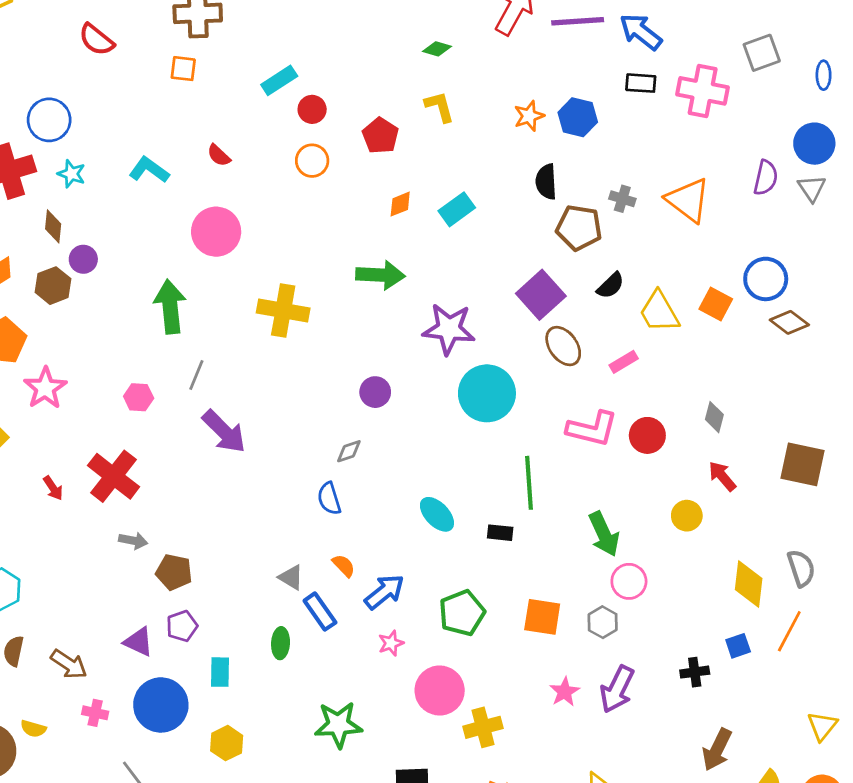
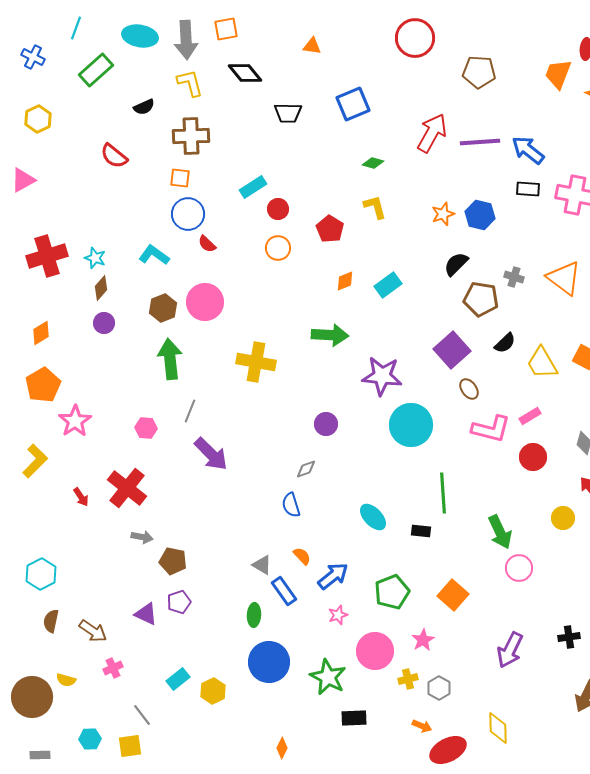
blue circle: (49, 120) -> (188, 214), moved
black semicircle: (546, 182) -> (456, 264), turned 48
brown diamond: (53, 226) -> (101, 288), moved, turned 35
brown hexagon: (53, 286) -> (163, 308), moved
brown ellipse: (563, 346) -> (469, 389), size x0.7
pink rectangle: (624, 362) -> (530, 416), moved
pink L-shape: (592, 429) -> (491, 429), moved
orange square: (542, 617) -> (453, 595), turned 32
gray hexagon: (603, 622) -> (439, 688), moved
cyan rectangle: (220, 672) -> (178, 679), moved, turned 50
pink star: (565, 692) -> (423, 640), moved
blue circle: (161, 705) -> (269, 662), moved
pink cross: (95, 713) -> (113, 668), turned -36
green star: (338, 725) -> (328, 677), moved, turned 30
yellow cross: (483, 727) -> (408, 679), size x0.7

